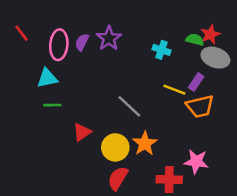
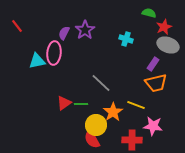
green semicircle: (195, 40) -> (149, 13), moved
pink ellipse: (59, 45) -> (54, 53), moved
yellow line: (174, 90) -> (136, 105), moved
green line: (52, 105) -> (81, 104), moved
yellow circle: (115, 147) -> (96, 125), moved
red semicircle: (118, 178) -> (92, 139), turned -60

